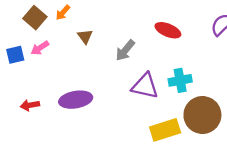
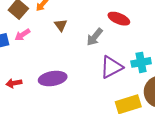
red ellipse: (168, 30) -> (119, 19), moved
purple triangle: (145, 86) -> (111, 67), turned -40

